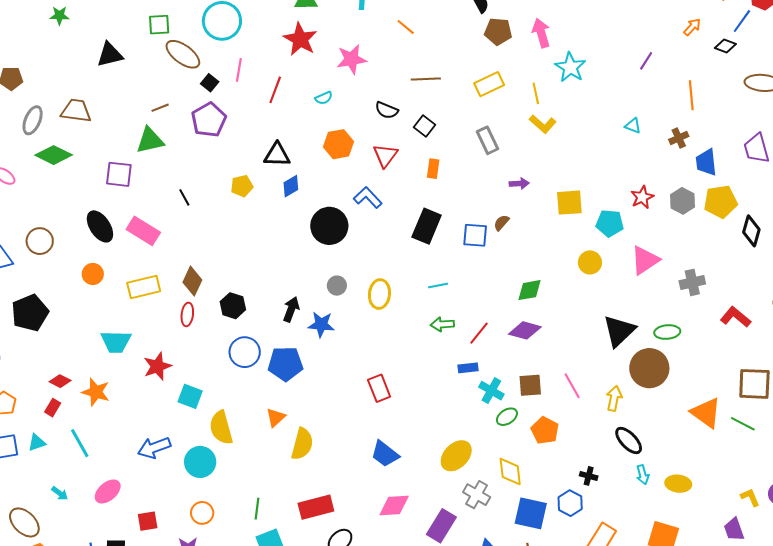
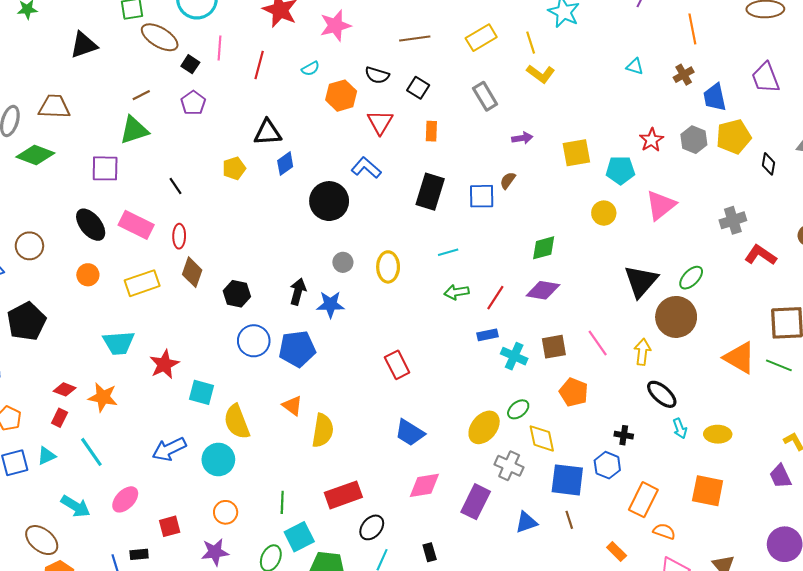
purple pentagon: (209, 120) -> (193, 103), size x0.7
orange hexagon: (339, 144) -> (341, 96), moved
black diamond: (751, 231) -> (768, 164), size x0.7
gray cross: (692, 282) -> (733, 220), moved
red ellipse: (187, 314) -> (179, 236), moved
green ellipse: (667, 332) -> (691, 278), turned -35
orange triangle: (276, 417) -> (292, 406), turned -35
green ellipse: (507, 417) -> (518, 409), moved
cyan arrow: (60, 493) -> (76, 506), size x1.6

